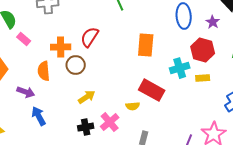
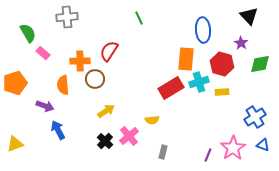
purple star: (213, 22) -> (241, 43), moved
orange rectangle: (146, 45) -> (186, 59), moved
red rectangle: (152, 90) -> (171, 88), moved, turned -60
black cross: (86, 127) -> (105, 141), turned -35

